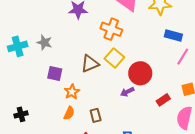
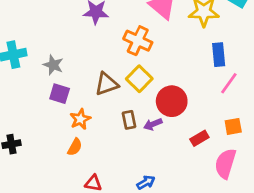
blue rectangle: (173, 35) -> (219, 55), turned 66
gray star: (44, 42) -> (53, 65), moved
brown rectangle: (96, 115) -> (129, 120), moved

